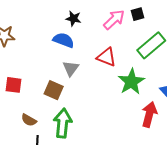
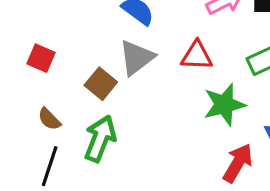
red triangle: (106, 57) -> (197, 56), turned -35
gray triangle: (71, 68) -> (137, 58), size x1.4

